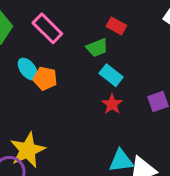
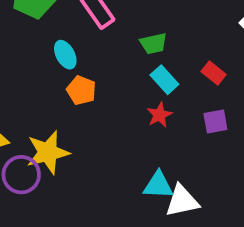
red rectangle: (116, 26) -> (214, 73), moved
orange pentagon: (45, 78) -> (81, 90), moved

